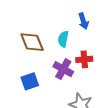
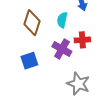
brown diamond: (32, 42) -> (32, 23), turned 40

